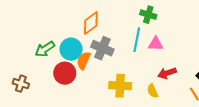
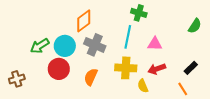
pink triangle: (156, 44) -> (155, 44), moved
orange semicircle: (84, 61) -> (91, 77), moved
brown cross: (21, 84) -> (17, 79), turned -35
yellow cross: (120, 86) -> (126, 68), moved

